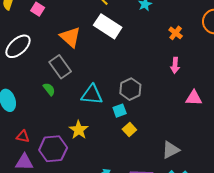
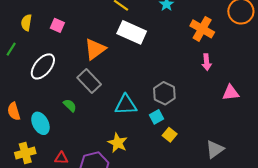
orange cross: (176, 33) -> (202, 29), size x1.6
orange triangle: (70, 37) -> (95, 49), turned 50
green semicircle: (49, 89) -> (70, 105), moved

